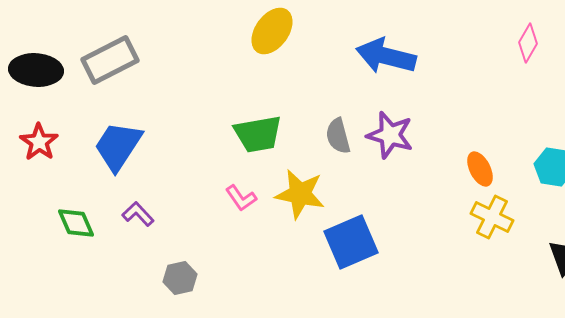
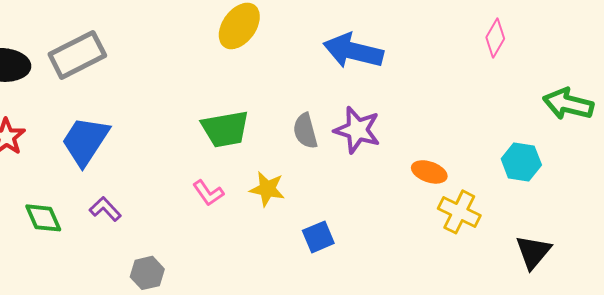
orange ellipse: (480, 169) -> (429, 172), moved, turned -44
yellow star: (300, 194) -> (267, 189), size x0.7
blue square: (351, 242) -> (318, 237), size x0.6

